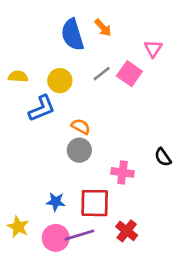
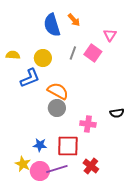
gray line: (102, 74) -> (73, 53), turned -32
orange semicircle: (81, 127) -> (58, 91), size x1.5
black semicircle: (163, 157) -> (117, 113), turned -64
yellow star: (18, 227) -> (23, 164), moved

